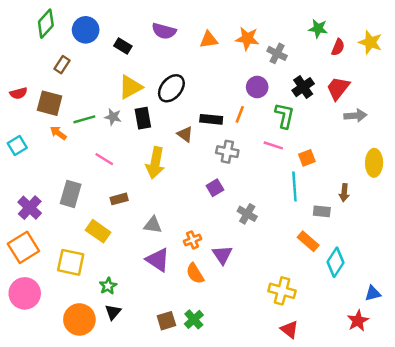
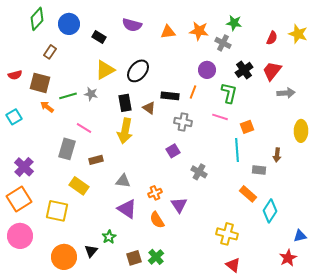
green star: (318, 29) -> (234, 23), moved
black rectangle: (143, 118) -> (125, 103), moved
gray rectangle: (71, 194) -> (67, 149), moved
green star: (108, 286) -> (109, 237), moved

